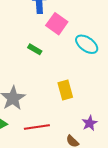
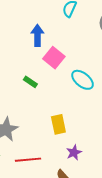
purple star: (90, 123) -> (74, 152), moved

